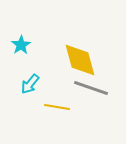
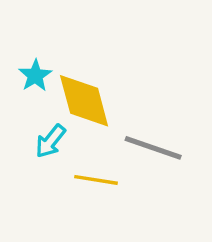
yellow diamond: (80, 60) -> (84, 101), moved

